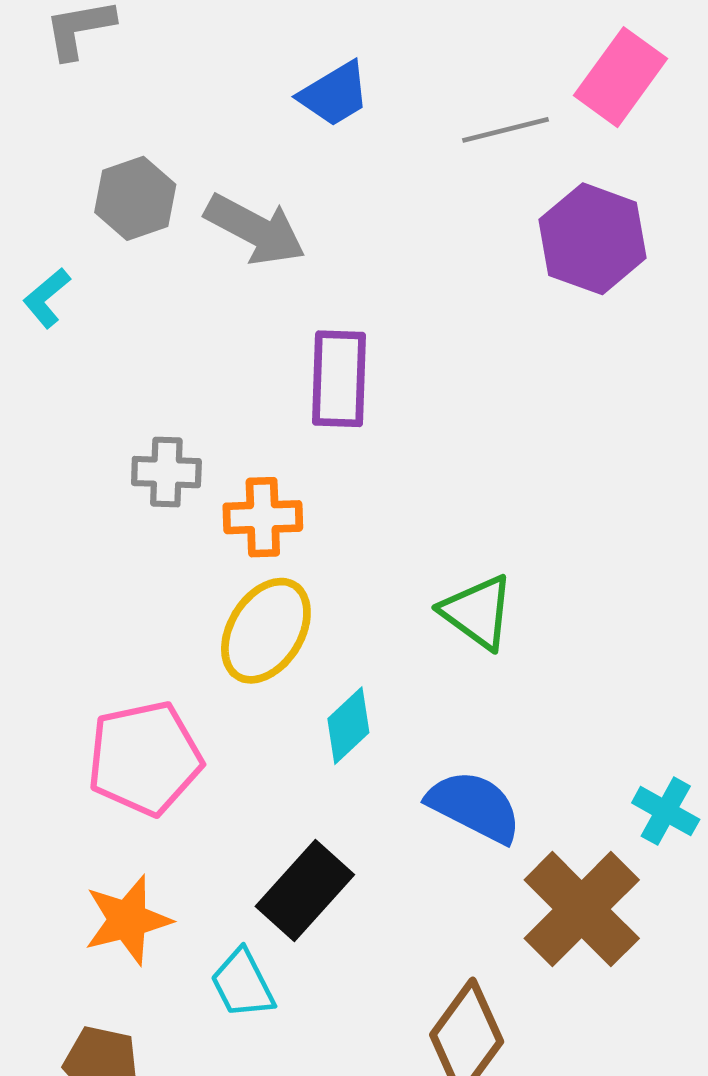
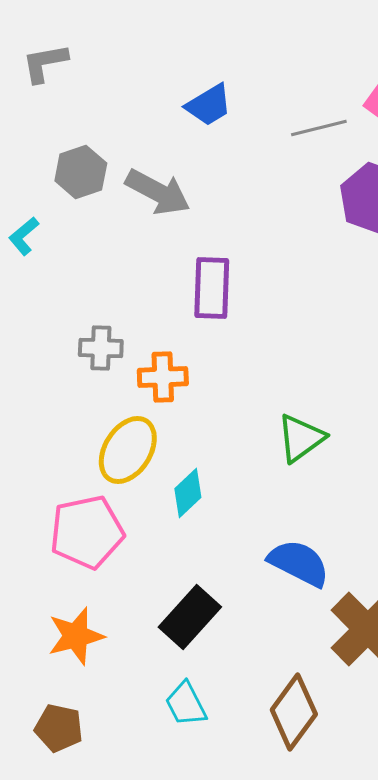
green triangle: (477, 612) -> (301, 438), turned 48
yellow ellipse: (266, 631) -> (128, 450), moved
cyan diamond: (348, 726) -> (188, 493), moved
cyan trapezoid: (243, 984) -> (186, 704), moved

